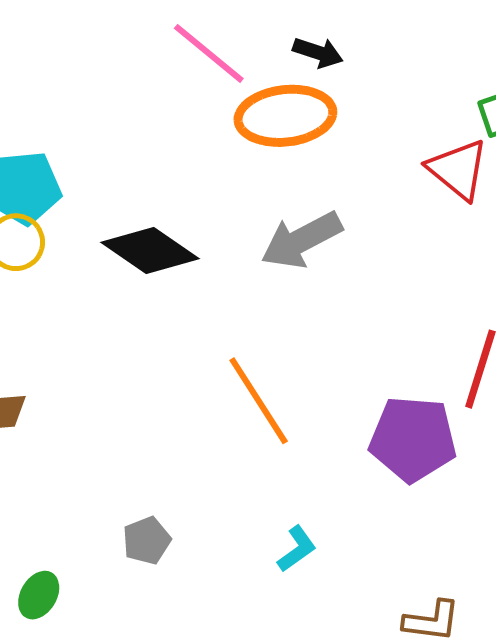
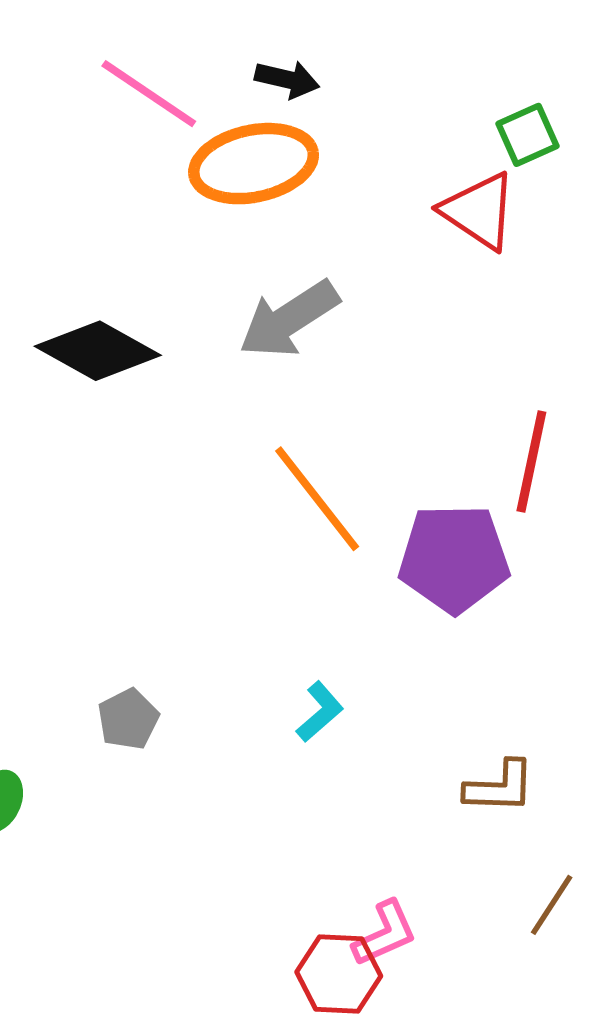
orange line: (259, 401) -> (317, 499), moved

